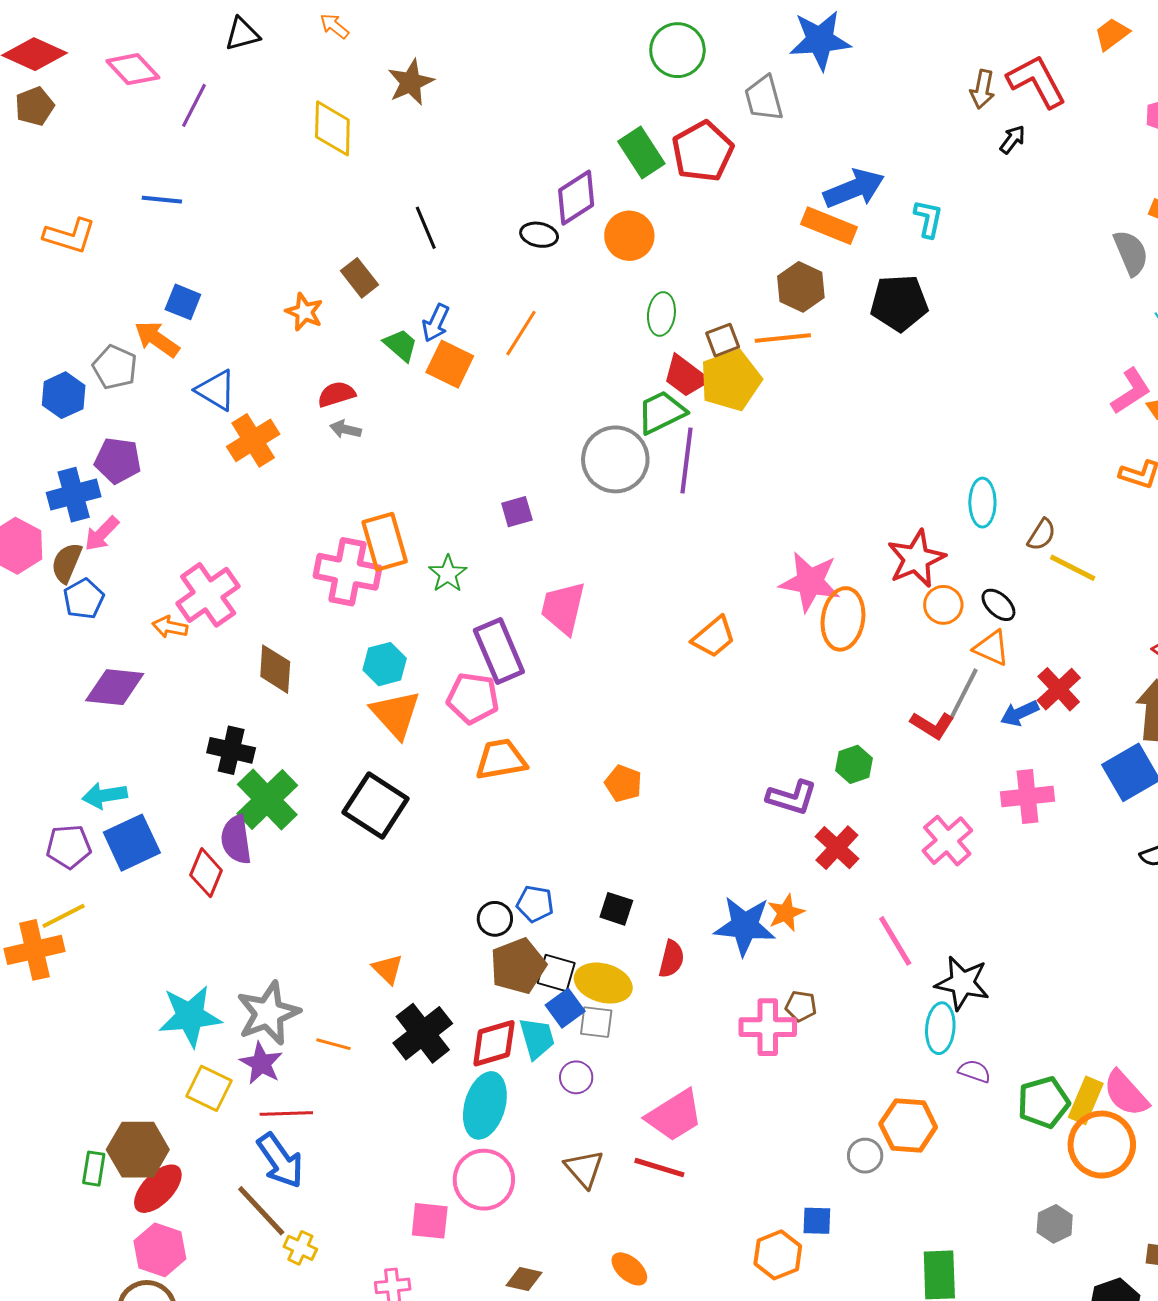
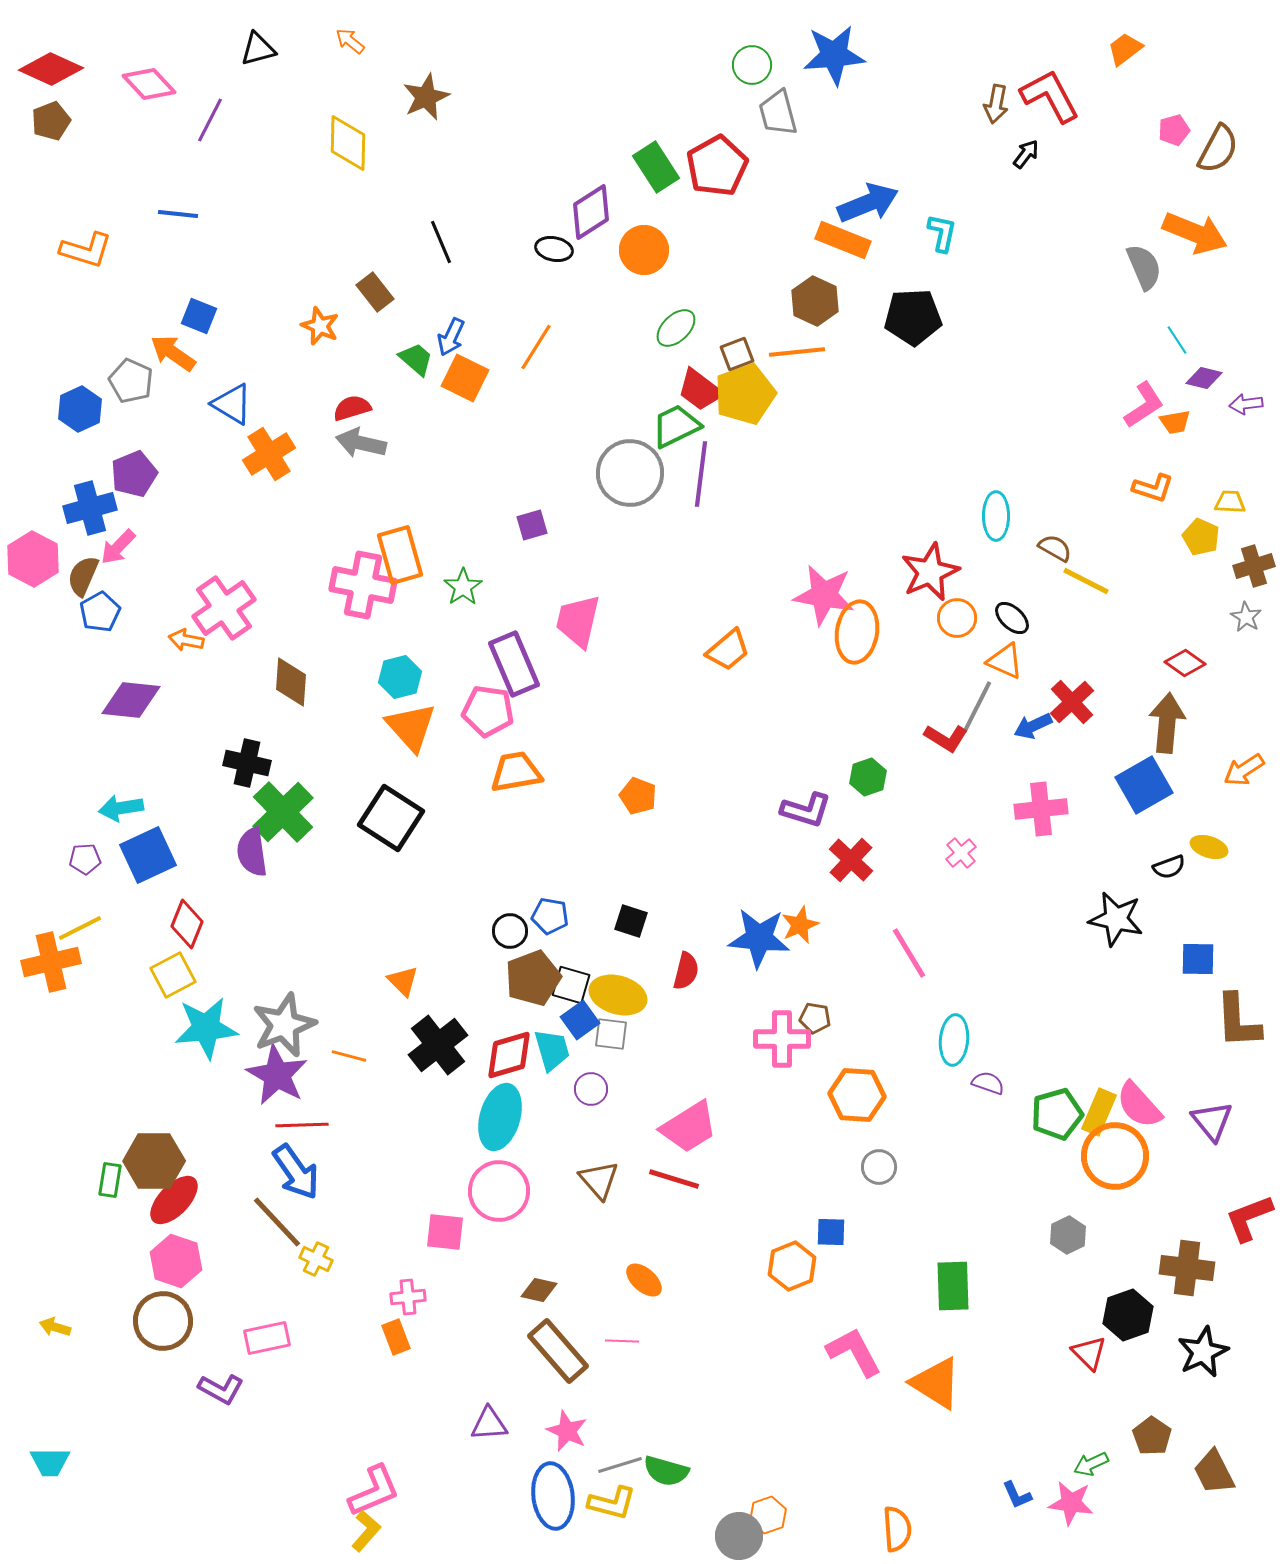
green circle: (677, 50) -> (752, 65), moved, size x0.7
green ellipse: (661, 314) -> (676, 328), turned 39
gray arrow: (345, 429) -> (361, 443), size x1.6
purple pentagon: (118, 460) -> (134, 474), turned -30
brown semicircle: (1042, 535) -> (1055, 548), turned -92
pink cross: (947, 841) -> (961, 853), size x0.6
purple pentagon: (69, 847) -> (85, 859), size x0.7
red diamond: (206, 873) -> (187, 924), moved
black star: (962, 983) -> (1116, 919), moved
purple star: (261, 1063) -> (277, 1075), size x1.4
yellow square: (209, 1088) -> (173, 975), moved, turned 36
orange hexagon: (908, 1125) -> (857, 1095), moved

